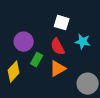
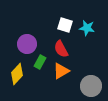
cyan star: (83, 42) -> (87, 28), moved

